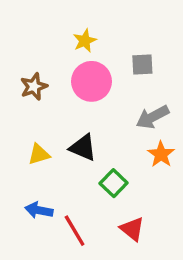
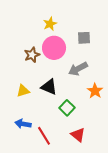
brown star: (34, 86) -> (32, 55), moved
gray arrow: (153, 117) -> (78, 69), moved

